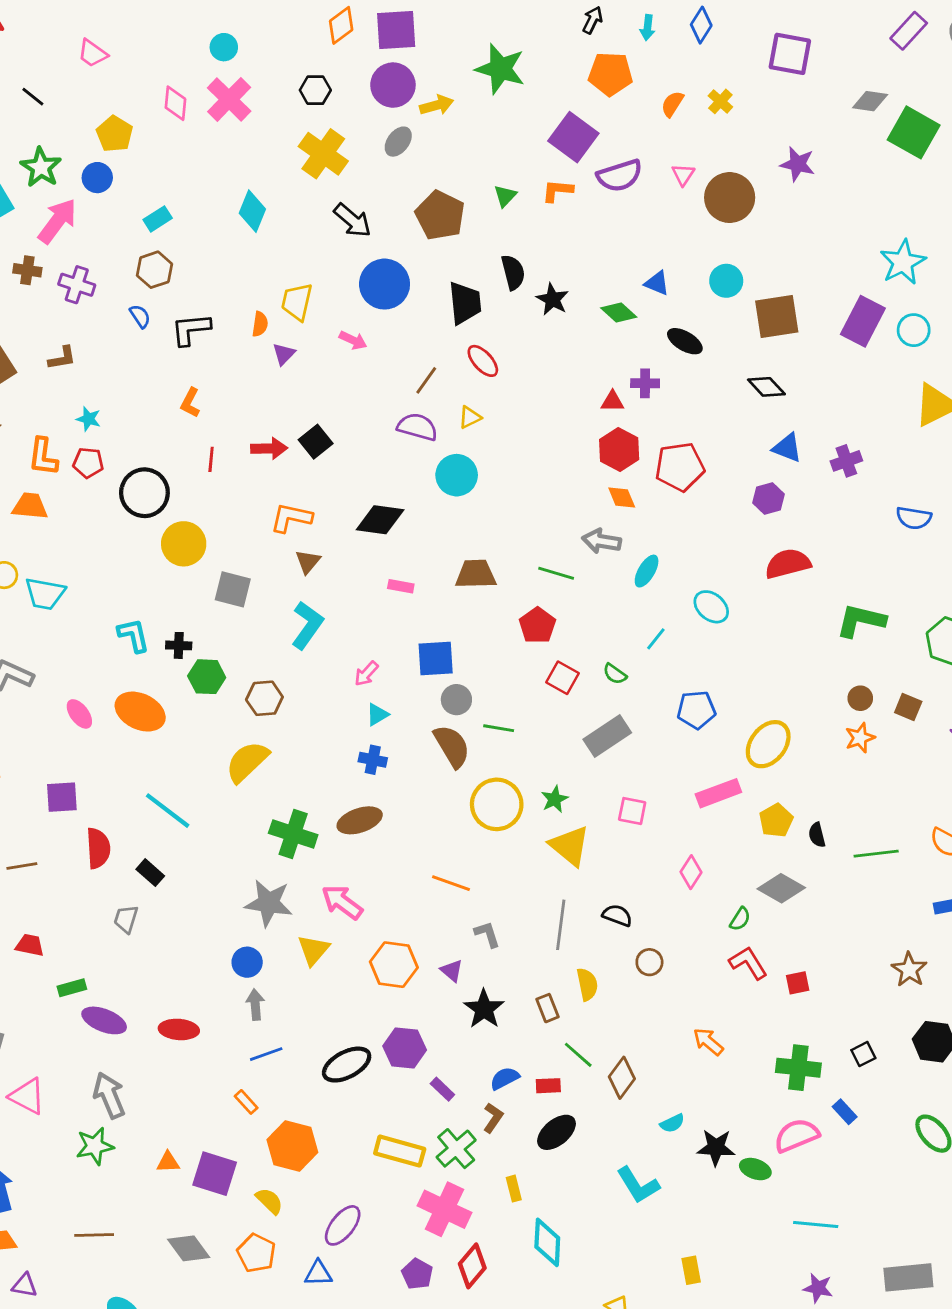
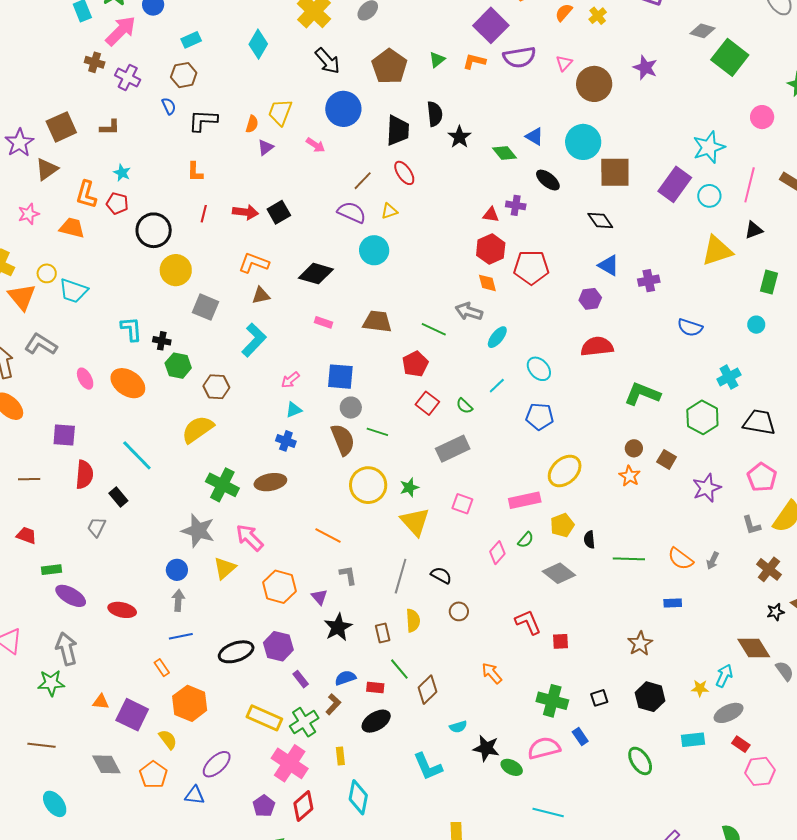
cyan circle: (726, 281) -> (583, 142), size x1.5
orange L-shape: (190, 403) -> (195, 172), turned -35
brown triangle: (308, 562) -> (261, 295), turned 30
blue pentagon: (696, 710) -> (540, 417), moved
orange star: (860, 738) -> (630, 476), turned -30
green semicircle: (740, 919) -> (526, 540), moved

